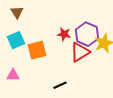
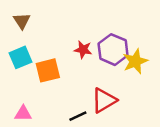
red triangle: (80, 52) -> (104, 100), moved
pink triangle: (13, 75) -> (23, 113), moved

